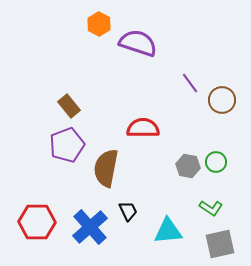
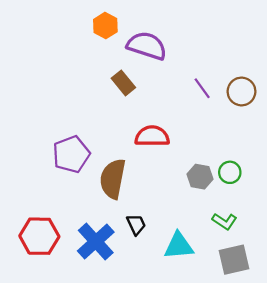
brown circle: (222, 100) -> (241, 91), moved
brown rectangle: (69, 106) -> (123, 83), moved

